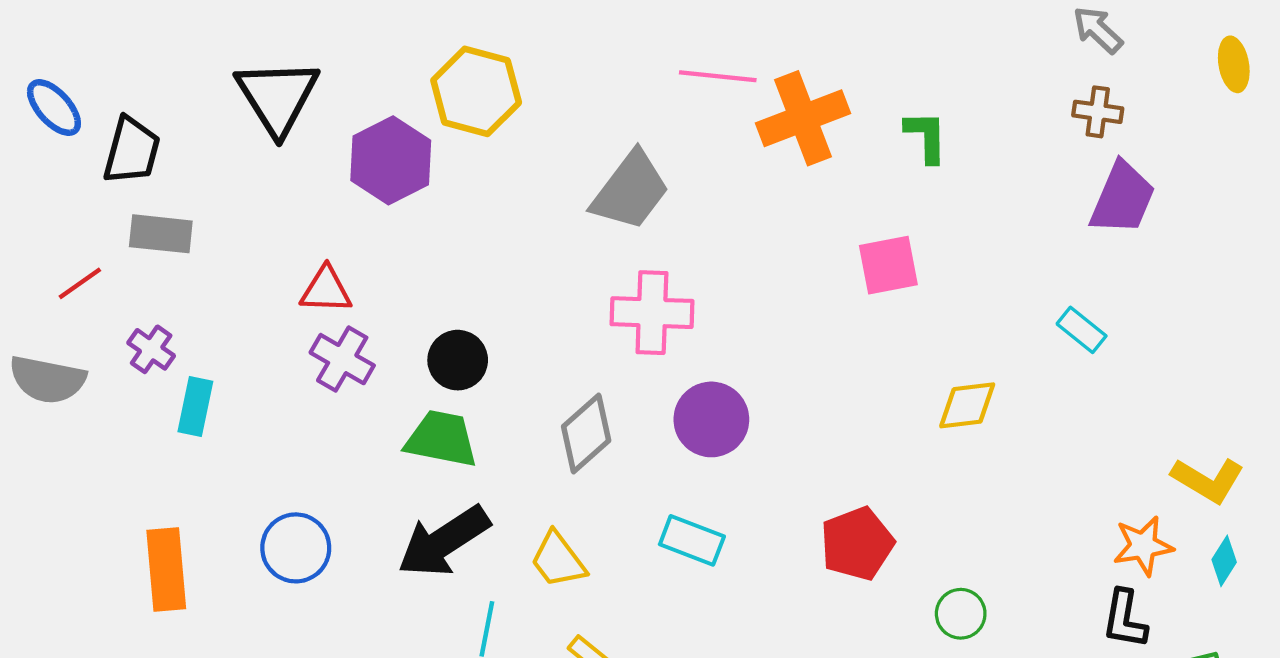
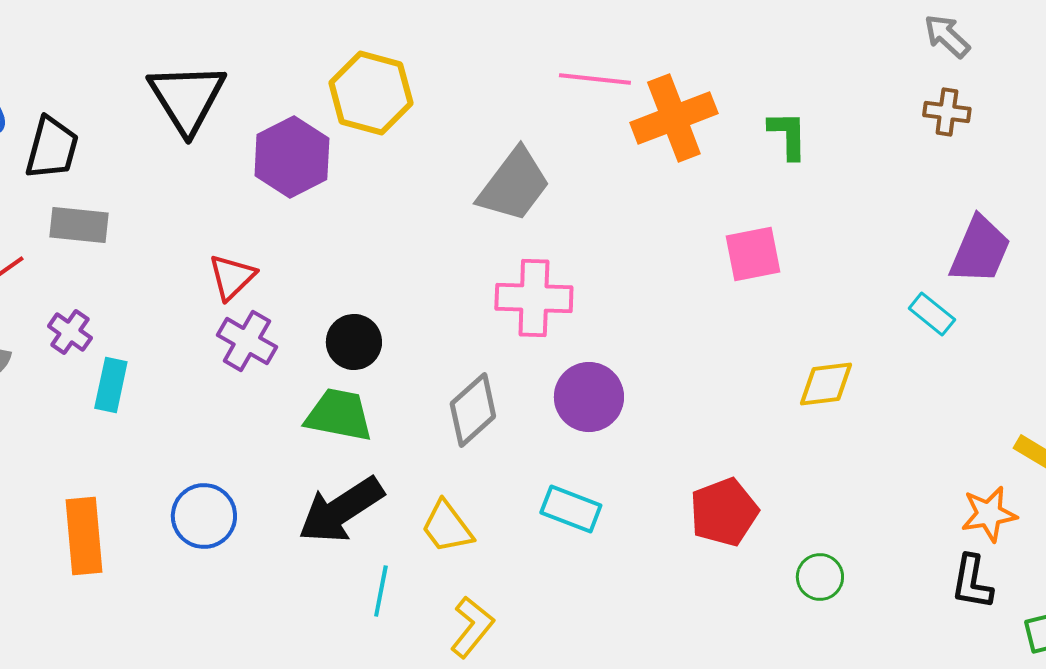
purple trapezoid: (1123, 198) -> (980, 250), moved
red triangle: (326, 290) -> (232, 277), turned -46

